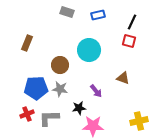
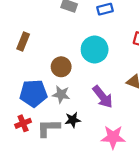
purple arrow: (96, 91) -> (103, 97), size x1.5
black star: (79, 108) -> (73, 120), moved
pink star: (93, 126) -> (113, 137), moved

